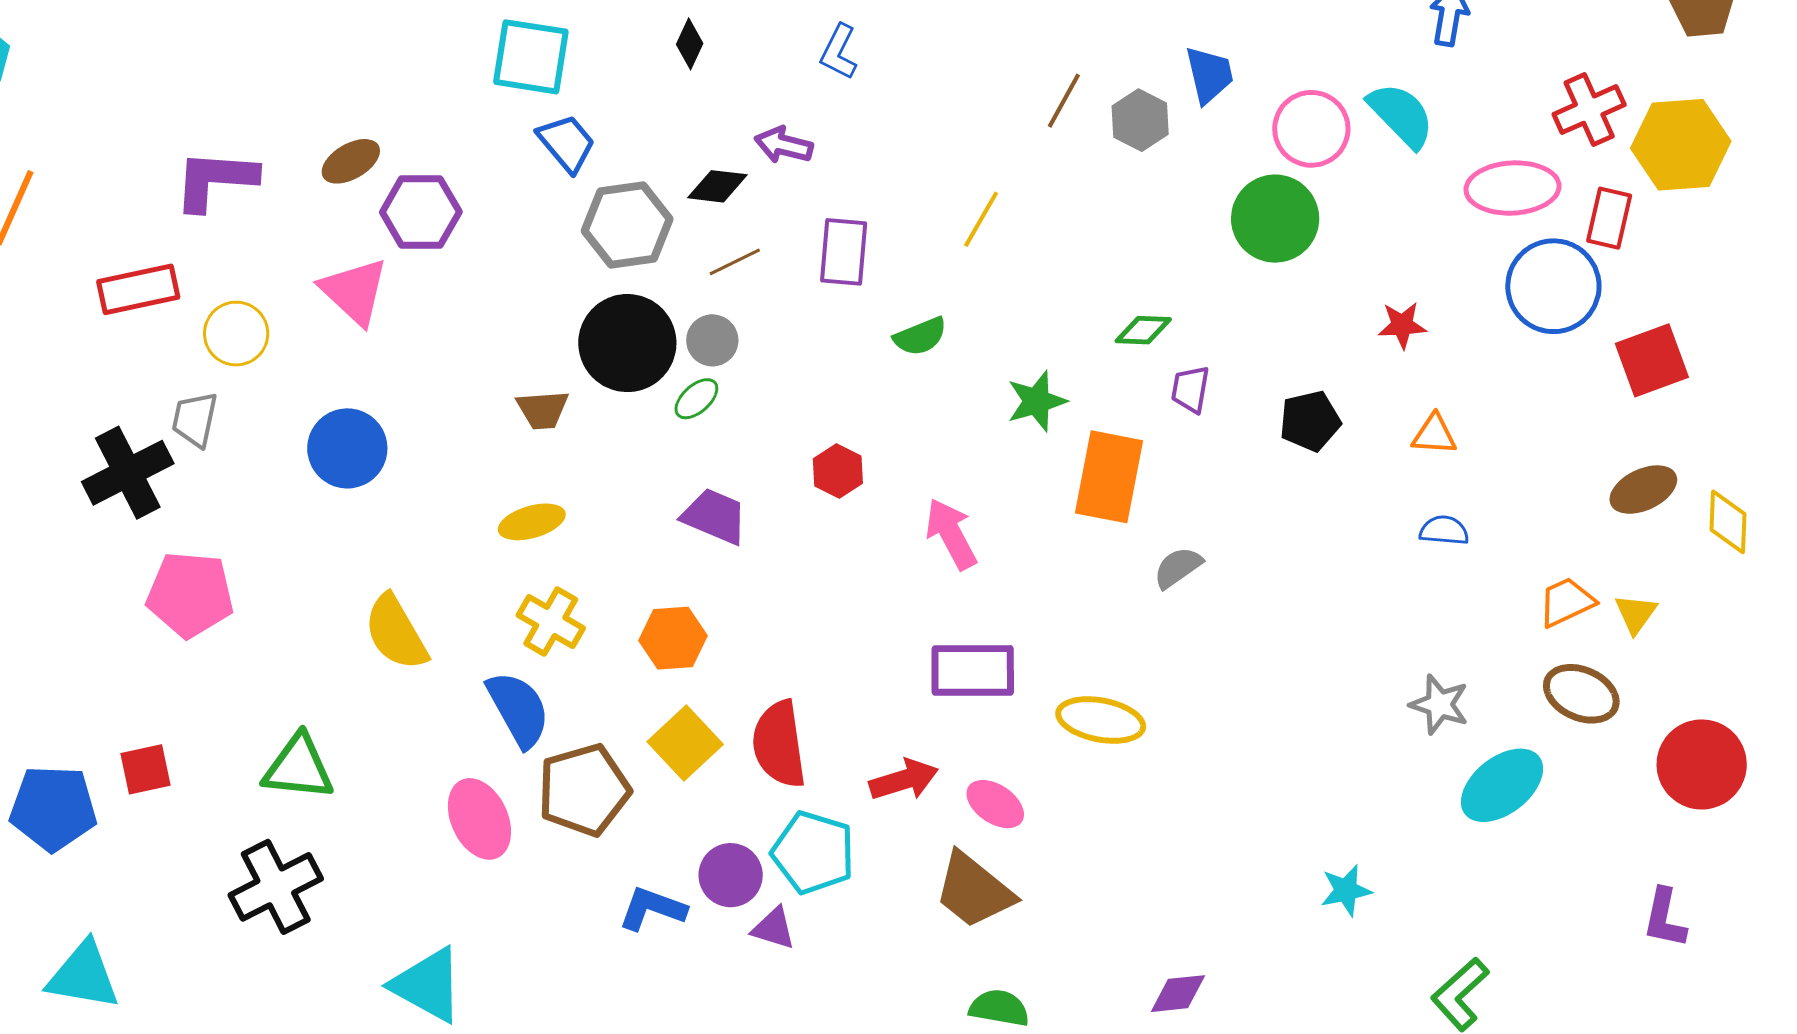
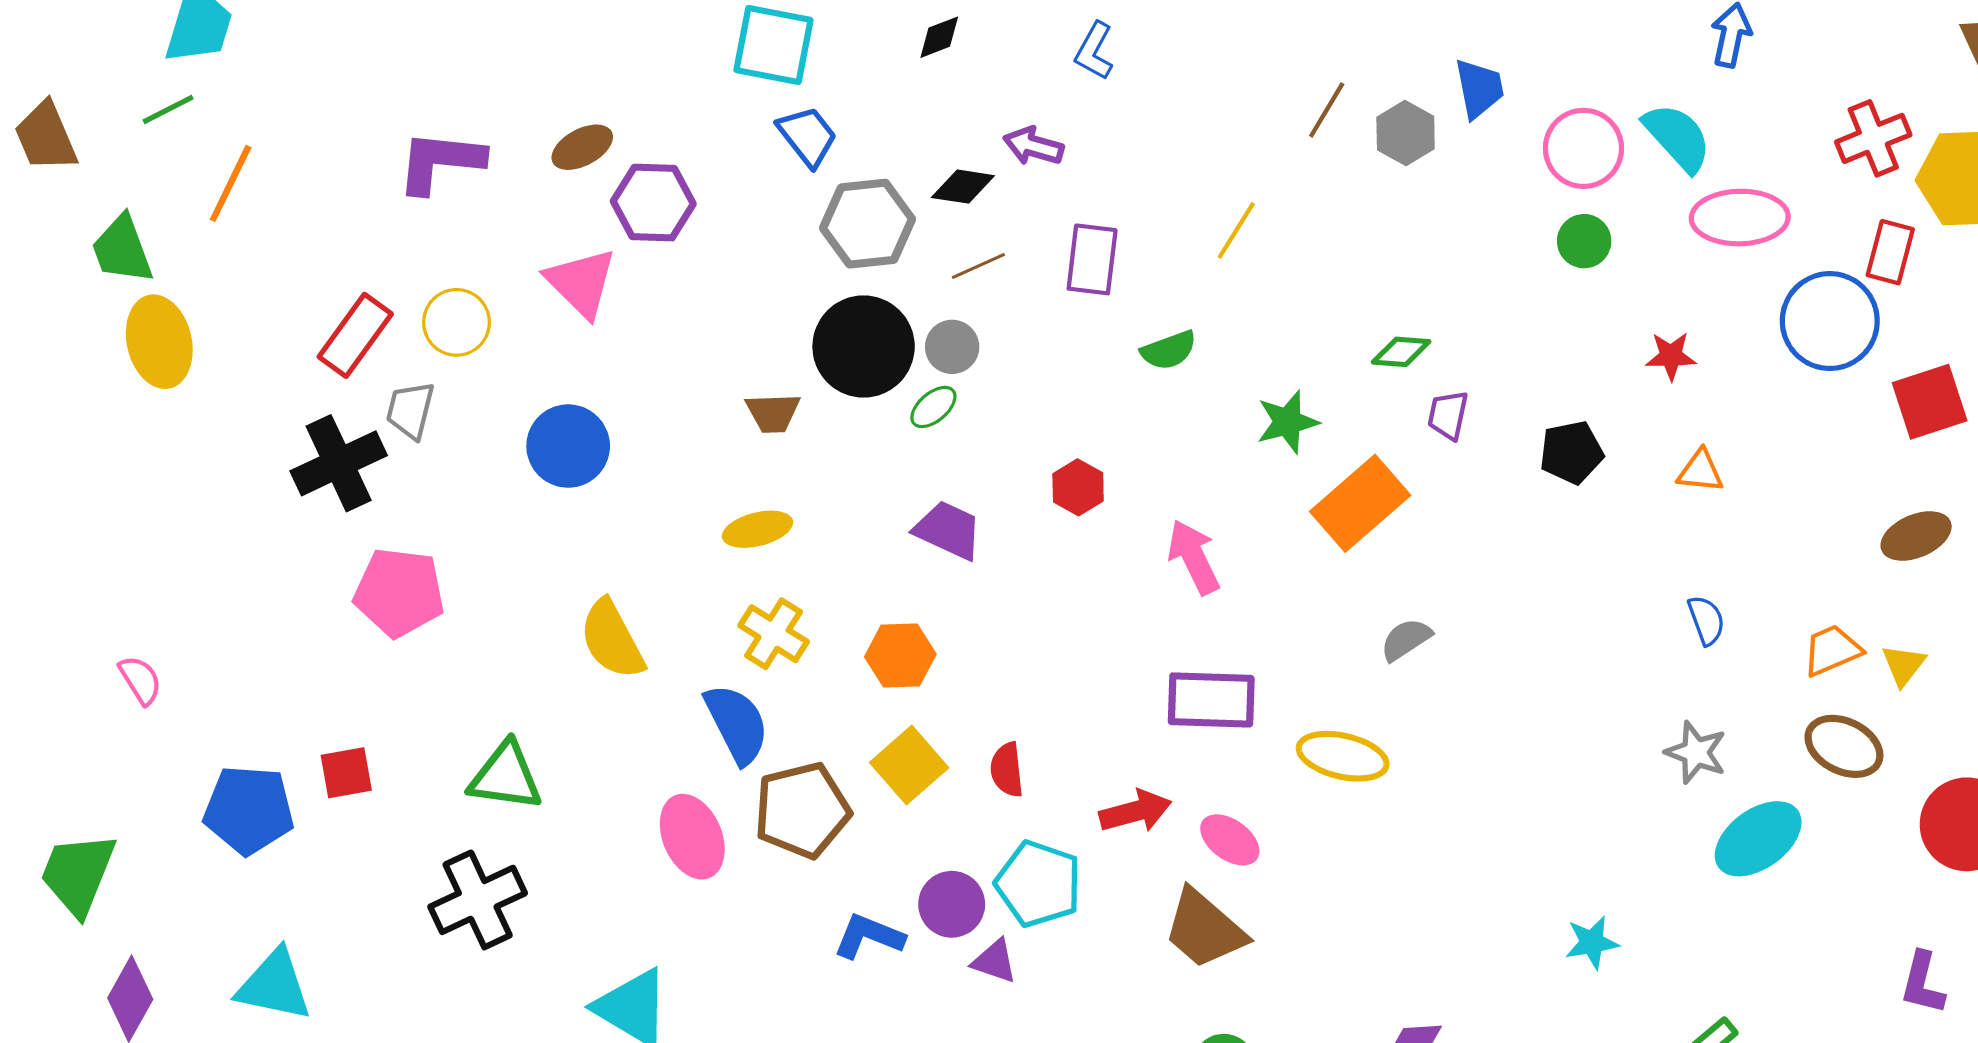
black diamond: (690, 44) -> (939, 37), turned 42
pink ellipse: (1513, 188) -> (1740, 218), moved
green circle: (1275, 219) -> (1584, 241), moved, size x0.6
red rectangle: (138, 289) -> (355, 335), moved, turned -44
orange rectangle: (1109, 477) -> (1360, 503), turned 36
blue semicircle: (1444, 530) -> (1706, 620), moved, turned 63
gray semicircle: (1178, 567) -> (1406, 639), moved
red semicircle: (779, 744) -> (1007, 770), size x0.6

